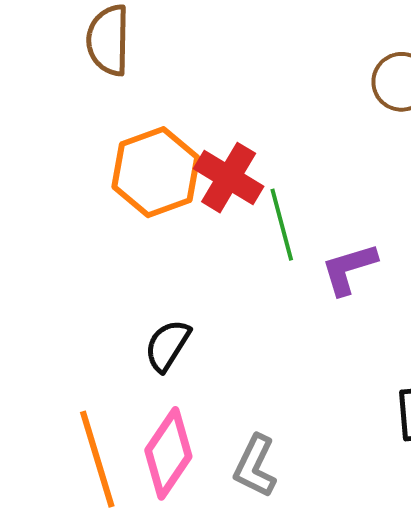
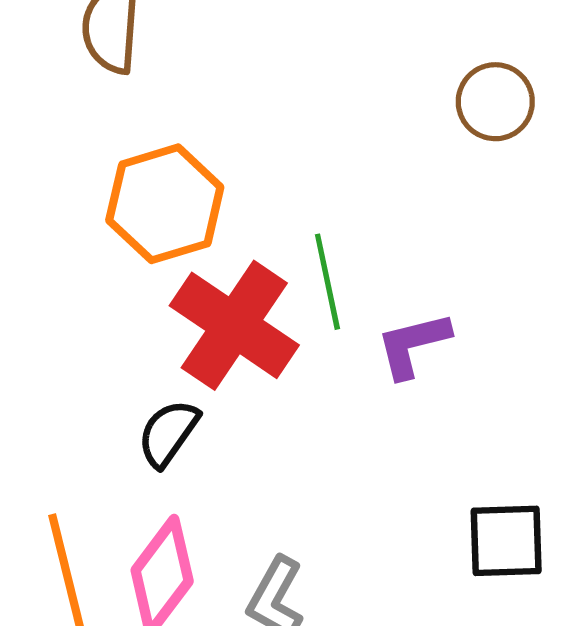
red cross: (229, 178) -> (234, 325), moved, size x1.4

